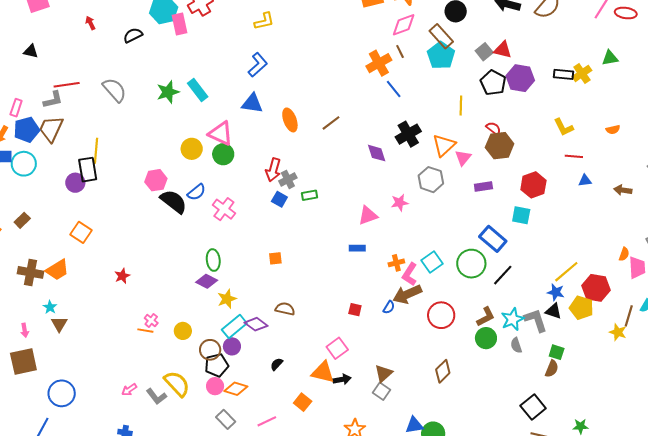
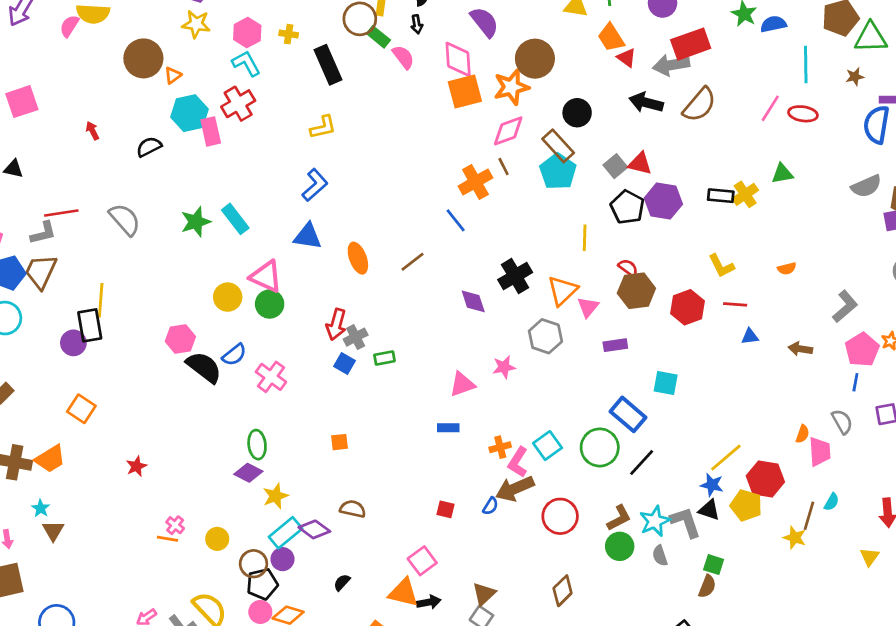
blue line: (394, 89) -> (456, 220), moved
red hexagon: (533, 185) -> (688, 307), moved

